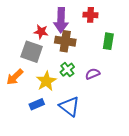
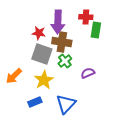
green rectangle: (108, 41) -> (96, 30), moved
gray square: (32, 52) -> (42, 54), moved
green cross: (67, 70) -> (65, 61), moved
blue triangle: (69, 106) -> (66, 104), turned 35

